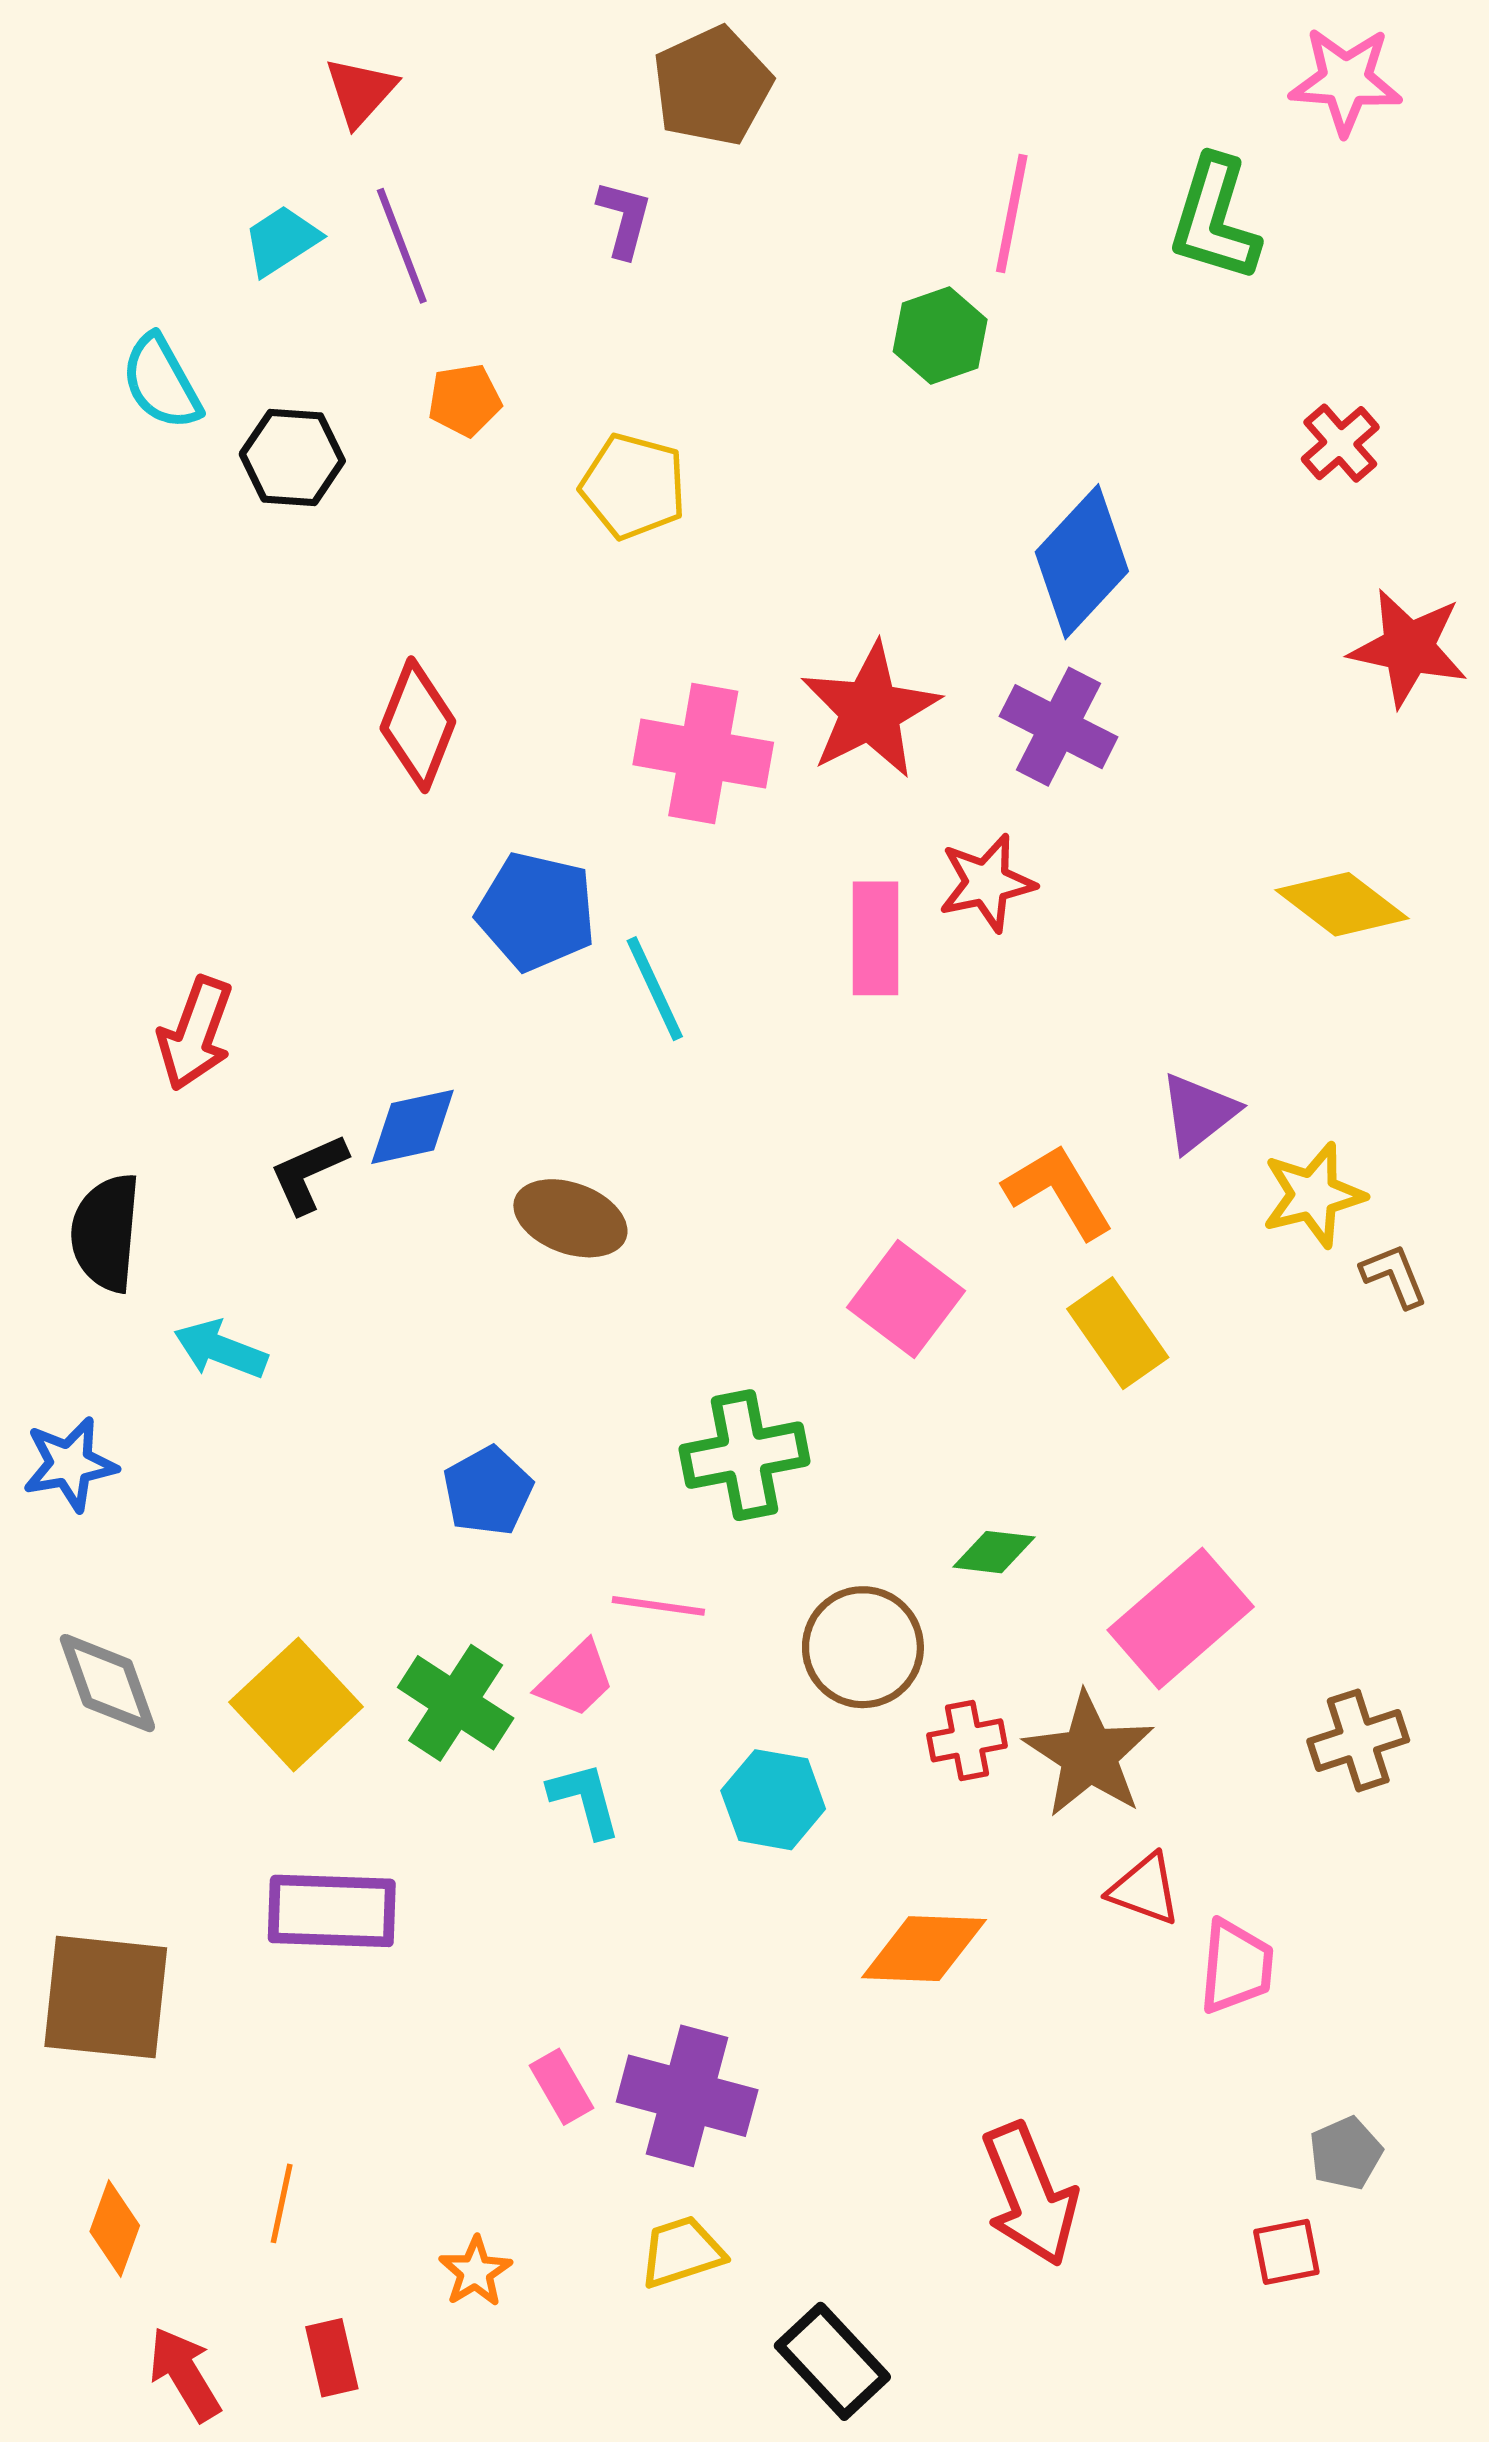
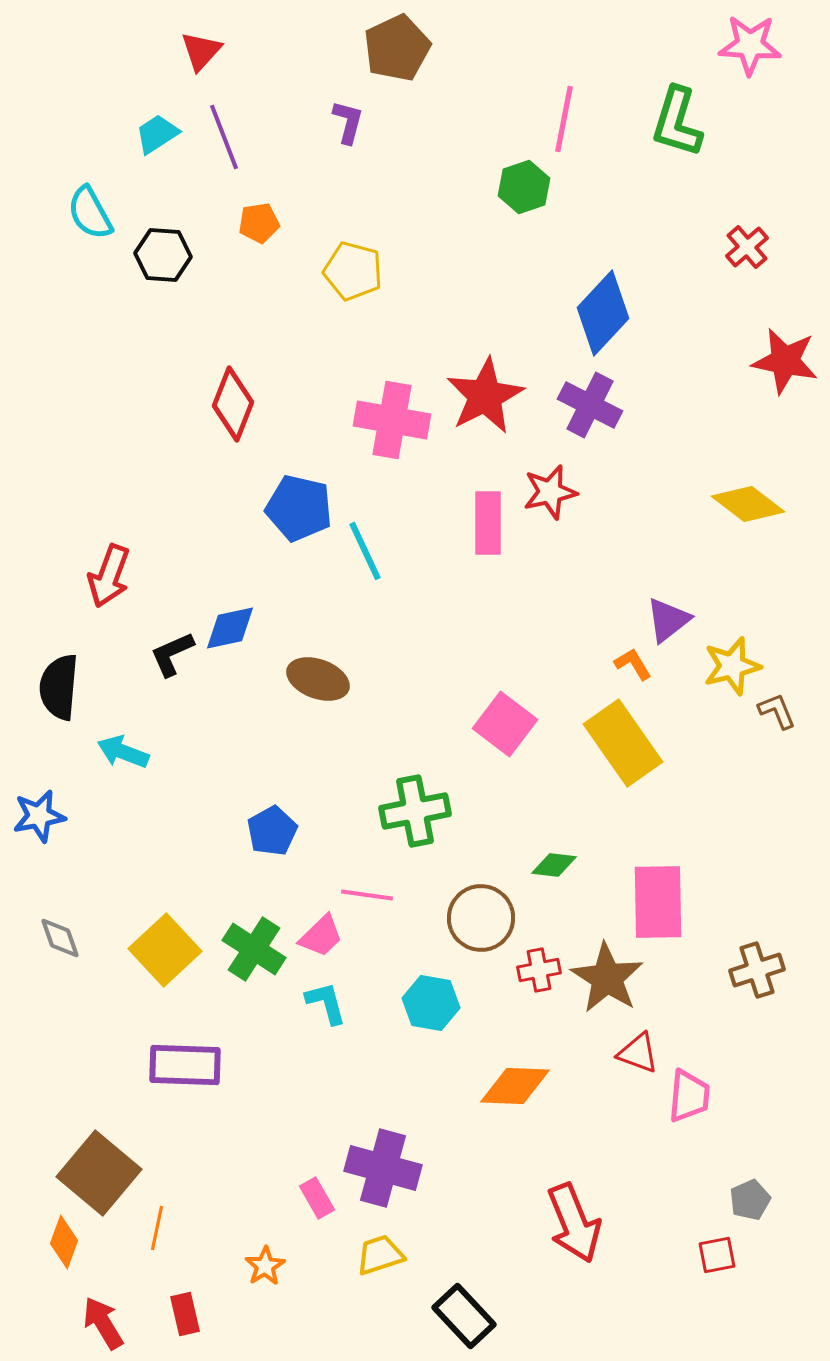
orange L-shape: (1059, 1191) -> (633, 664), moved, size x0.6
yellow rectangle: (1118, 1333) -> (623, 743), size x1.4
pink rectangle: (1181, 1618) -> (658, 902), turned -50
gray diamond: (107, 1683) -> (60, 938), size x0.7
brown square: (106, 1997) -> (99, 1173), moved, turned 34
pink rectangle: (561, 2087) -> (317, 1198), moved

